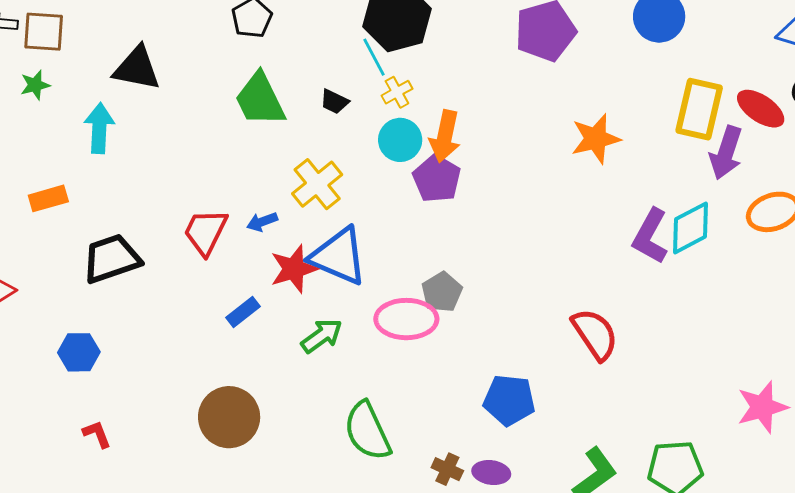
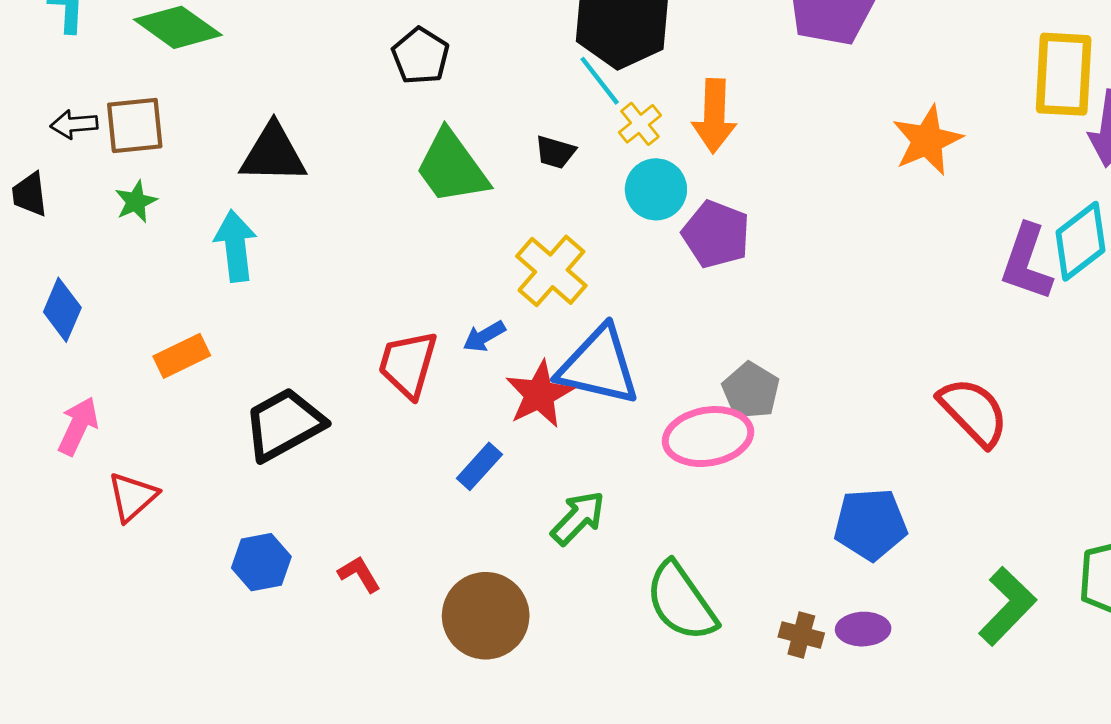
orange arrow: (445, 136) -> (714, 116), moved
green arrow: (322, 336) -> (578, 518), moved
red L-shape: (97, 434) -> (359, 574), moved

